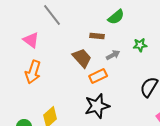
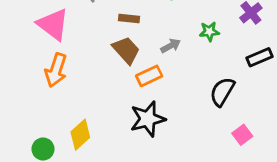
brown rectangle: (97, 36) -> (129, 19), moved
pink triangle: (31, 40) -> (53, 24), size x1.4

